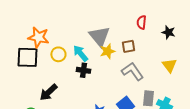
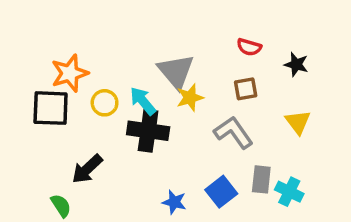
red semicircle: (141, 22) -> (249, 47), turned -80
orange star: (38, 37) -> (70, 73), turned -30
brown square: (128, 46) -> (246, 89), moved
black cross: (83, 70) -> (148, 131), size x1.6

